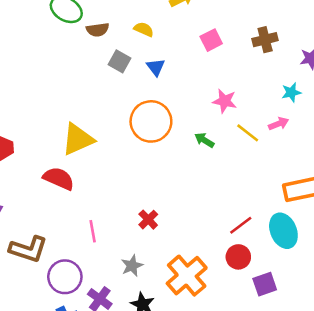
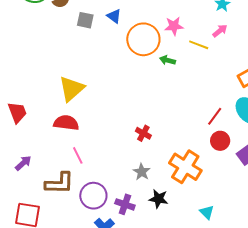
orange circle: (151, 121) -> (143, 39), moved
pink line: (93, 231) -> (78, 155), moved

